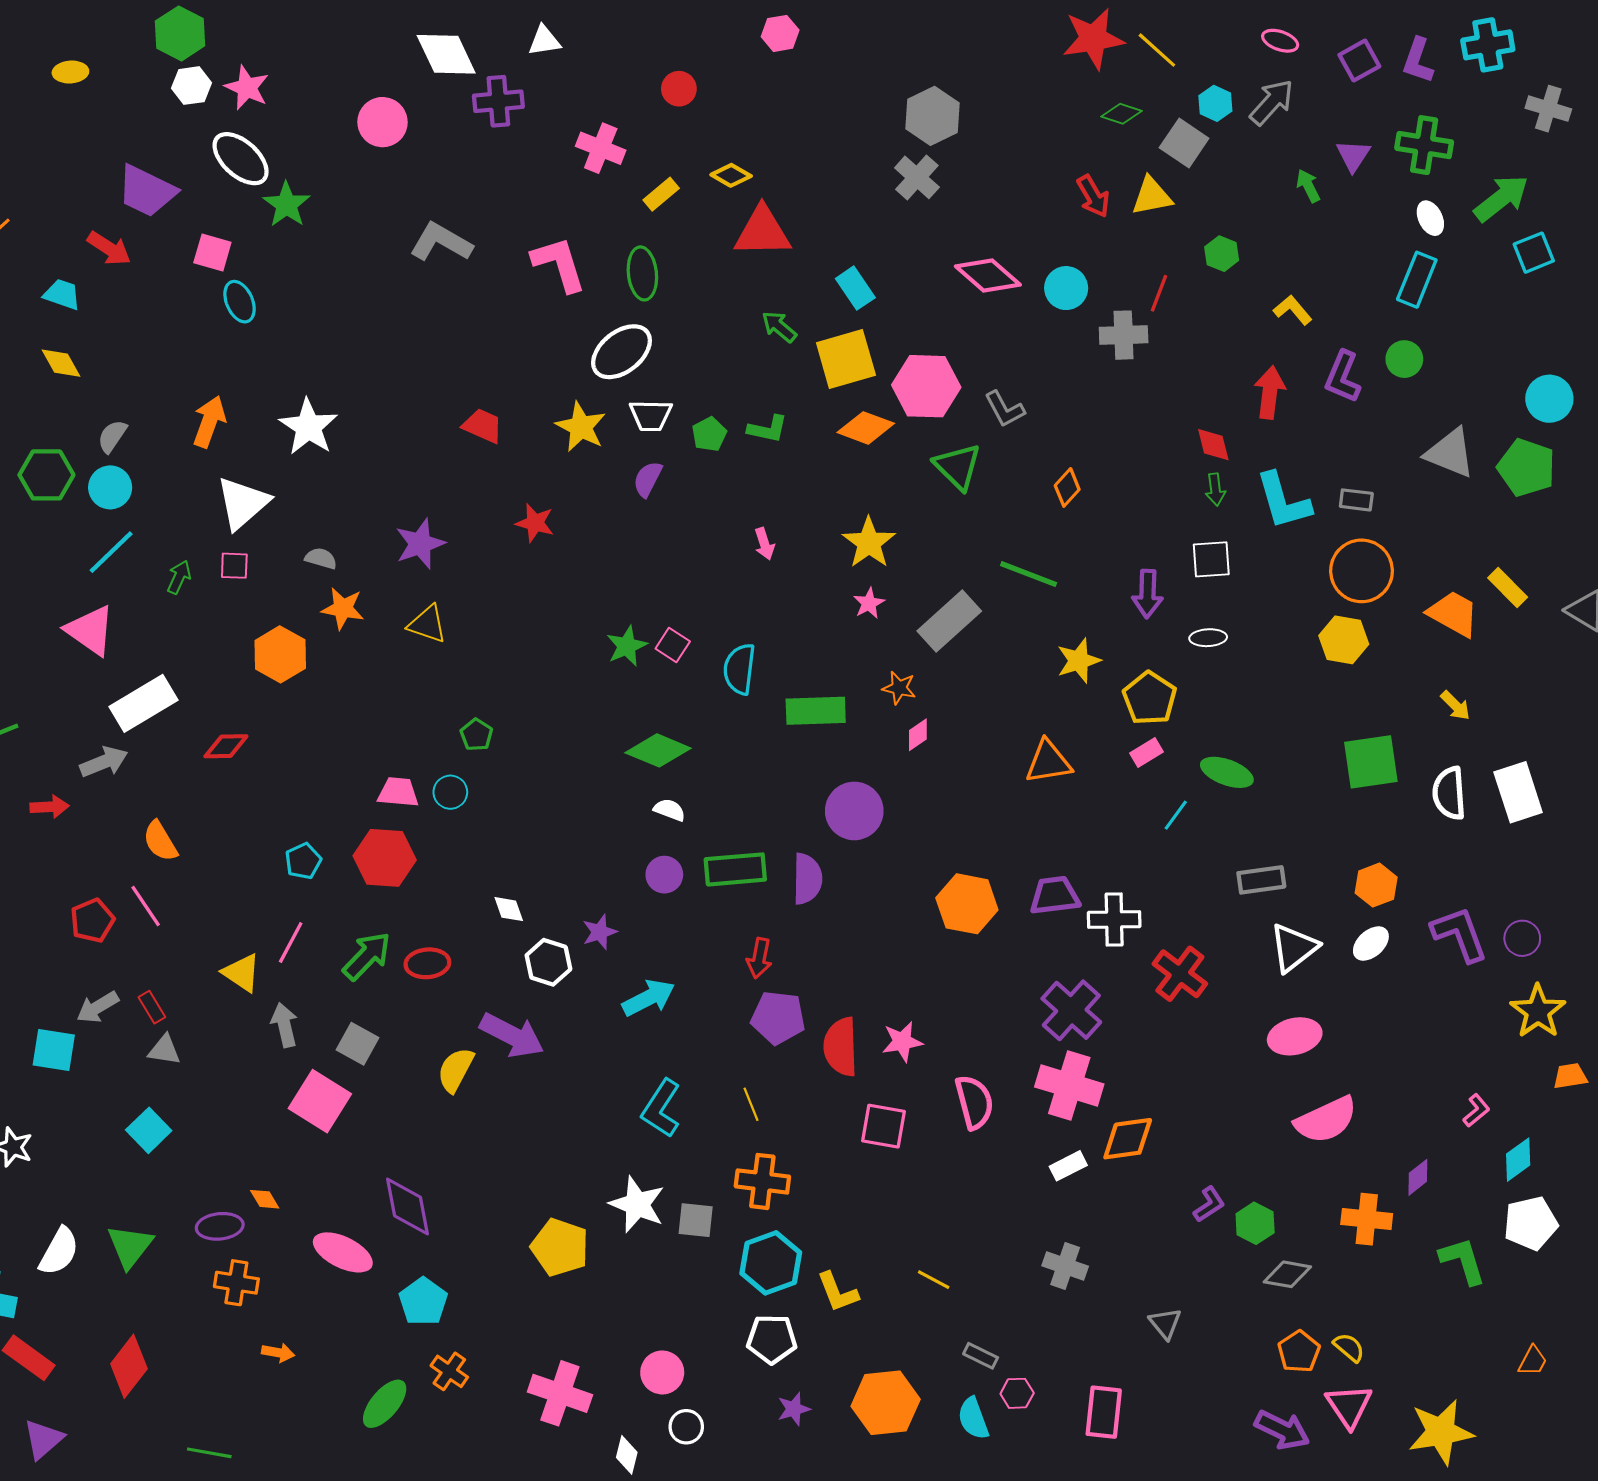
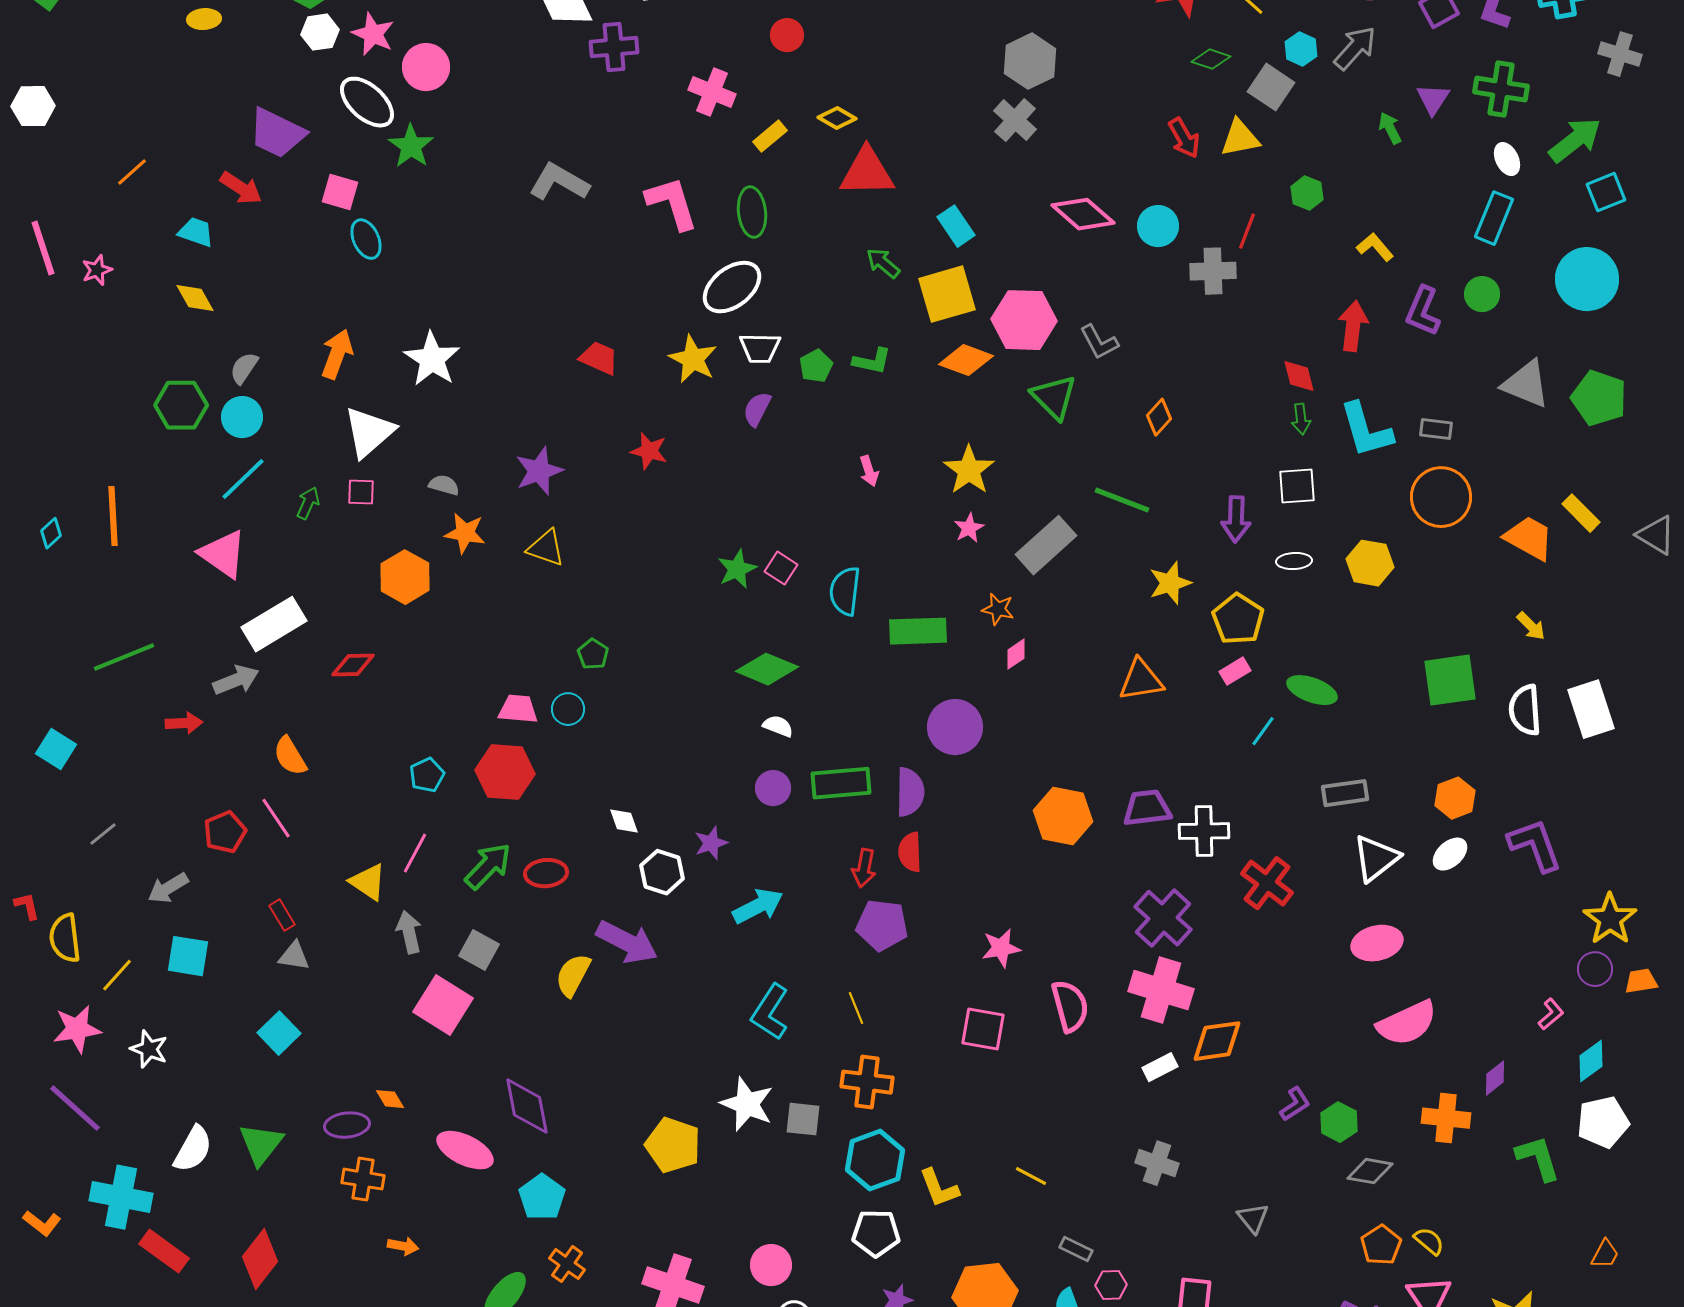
pink circle: (383, 122) -> (426, 67), moved
cyan circle: (1549, 399) -> (1587, 279), moved, size x1.4
yellow hexagon: (1344, 640) -> (1370, 563), moved
purple circle: (1522, 938) -> (1595, 969), moved
gray arrow: (98, 1007) -> (168, 888), moved
red semicircle: (841, 1047) -> (910, 852), moved, size x0.7

